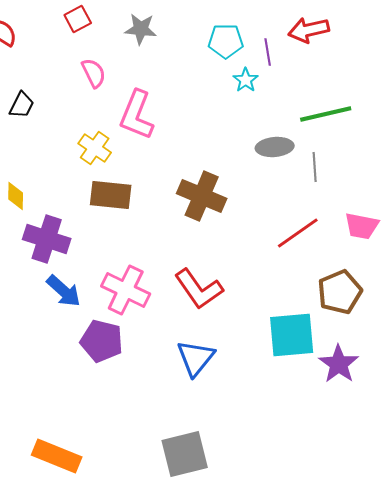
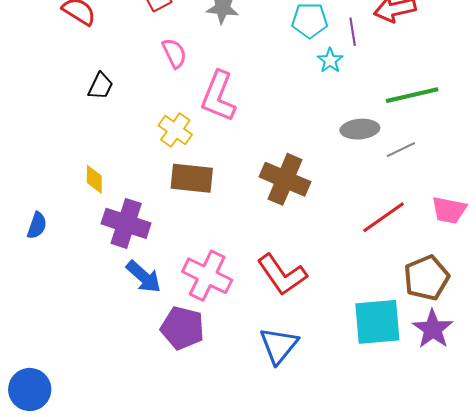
gray line: (315, 167) -> (401, 150), turned 68
purple star: (339, 364) -> (433, 329), moved

